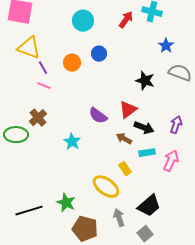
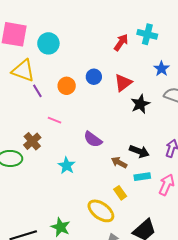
cyan circle: (83, 21) -> (48, 43), moved
black star: (145, 81) -> (140, 104), turned 30
pink line: (44, 86) -> (54, 120), moved
red triangle: (128, 110) -> (123, 83), moved

